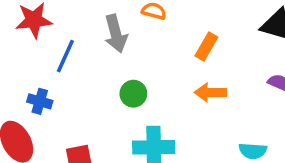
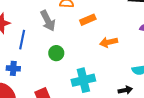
orange rectangle: (206, 46) -> (88, 20), moved, turned 49
green circle: (133, 94) -> (56, 53), moved

